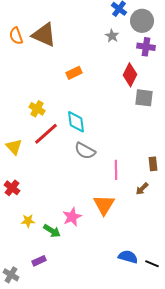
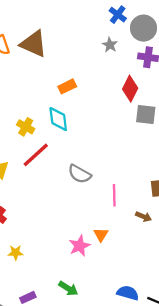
cyan diamond: (76, 122) -> (58, 119), moved
brown arrow: (142, 189) -> (143, 217), turned -112
orange triangle: (104, 205) -> (101, 235), size x0.6
pink star: (72, 217) -> (80, 246), moved
green arrow: (52, 231) -> (68, 288), moved

